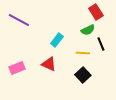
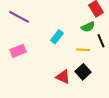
red triangle: (49, 64) -> (63, 77), moved
pink rectangle: (17, 68) -> (18, 51), moved

